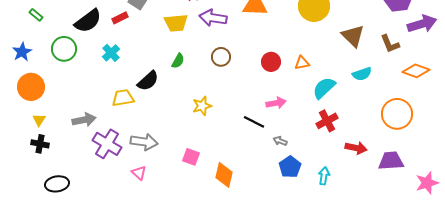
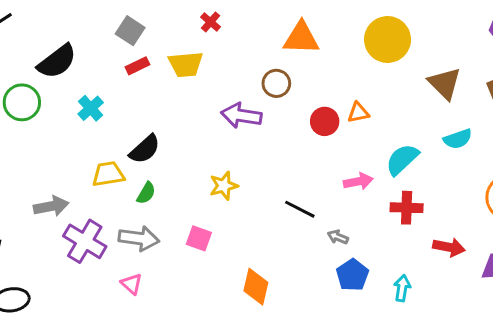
red rectangle: (120, 18) -> (137, 66), moved
purple arrow: (213, 18) -> (241, 116), moved
brown circle: (221, 57) -> (276, 83), moved
green semicircle: (178, 61) -> (146, 193), moved
orange triangle: (302, 63) -> (358, 113), moved
pink arrow: (276, 103) -> (358, 181), moved
red cross: (327, 121) -> (407, 208), turned 30
pink square: (191, 157) -> (199, 238), moved

